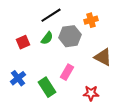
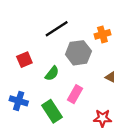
green semicircle: (47, 38) -> (52, 73), moved
blue cross: (18, 78) -> (19, 101), turned -35

